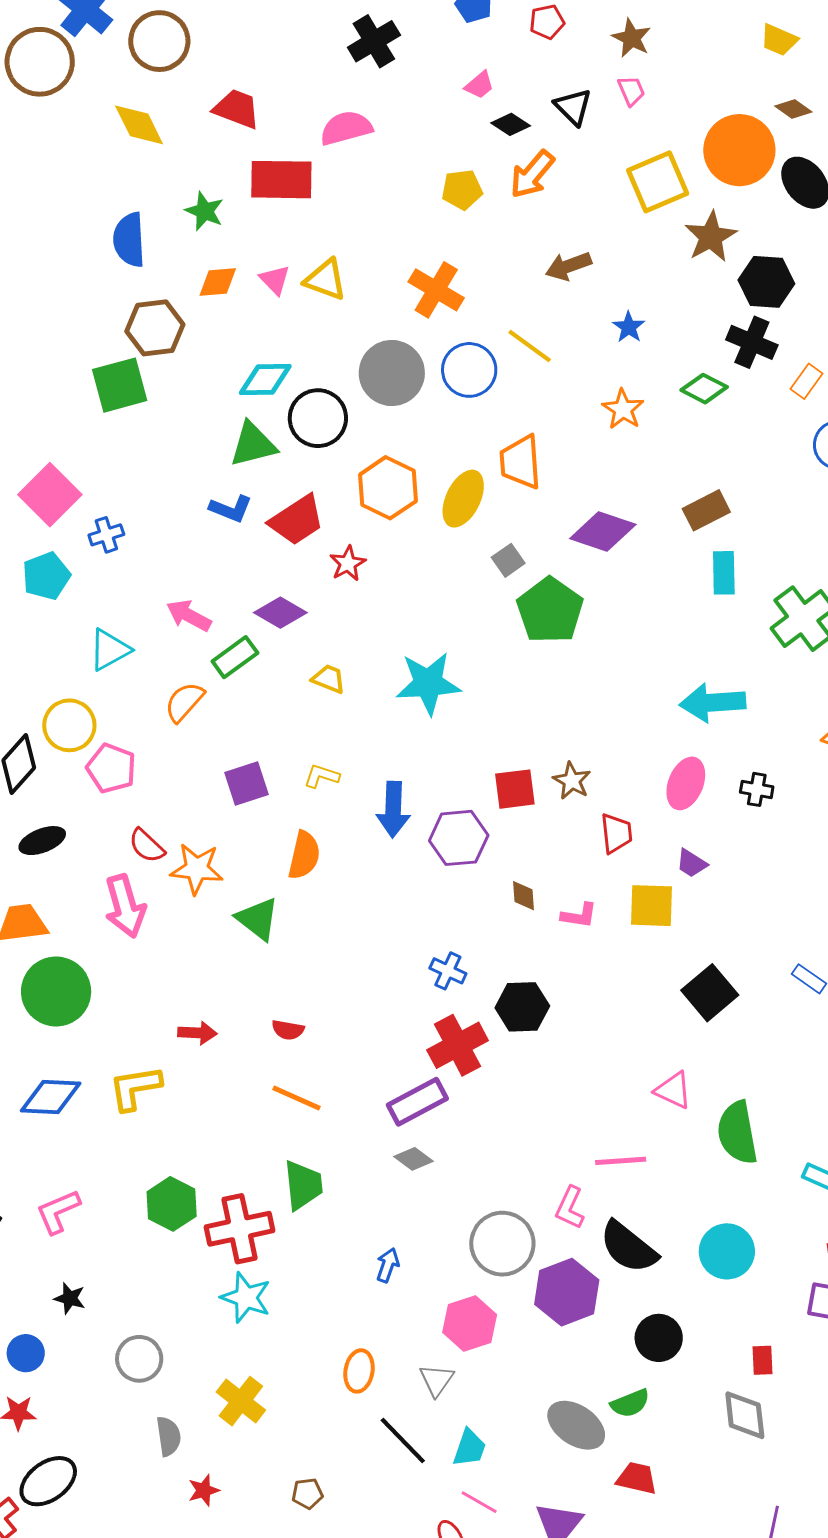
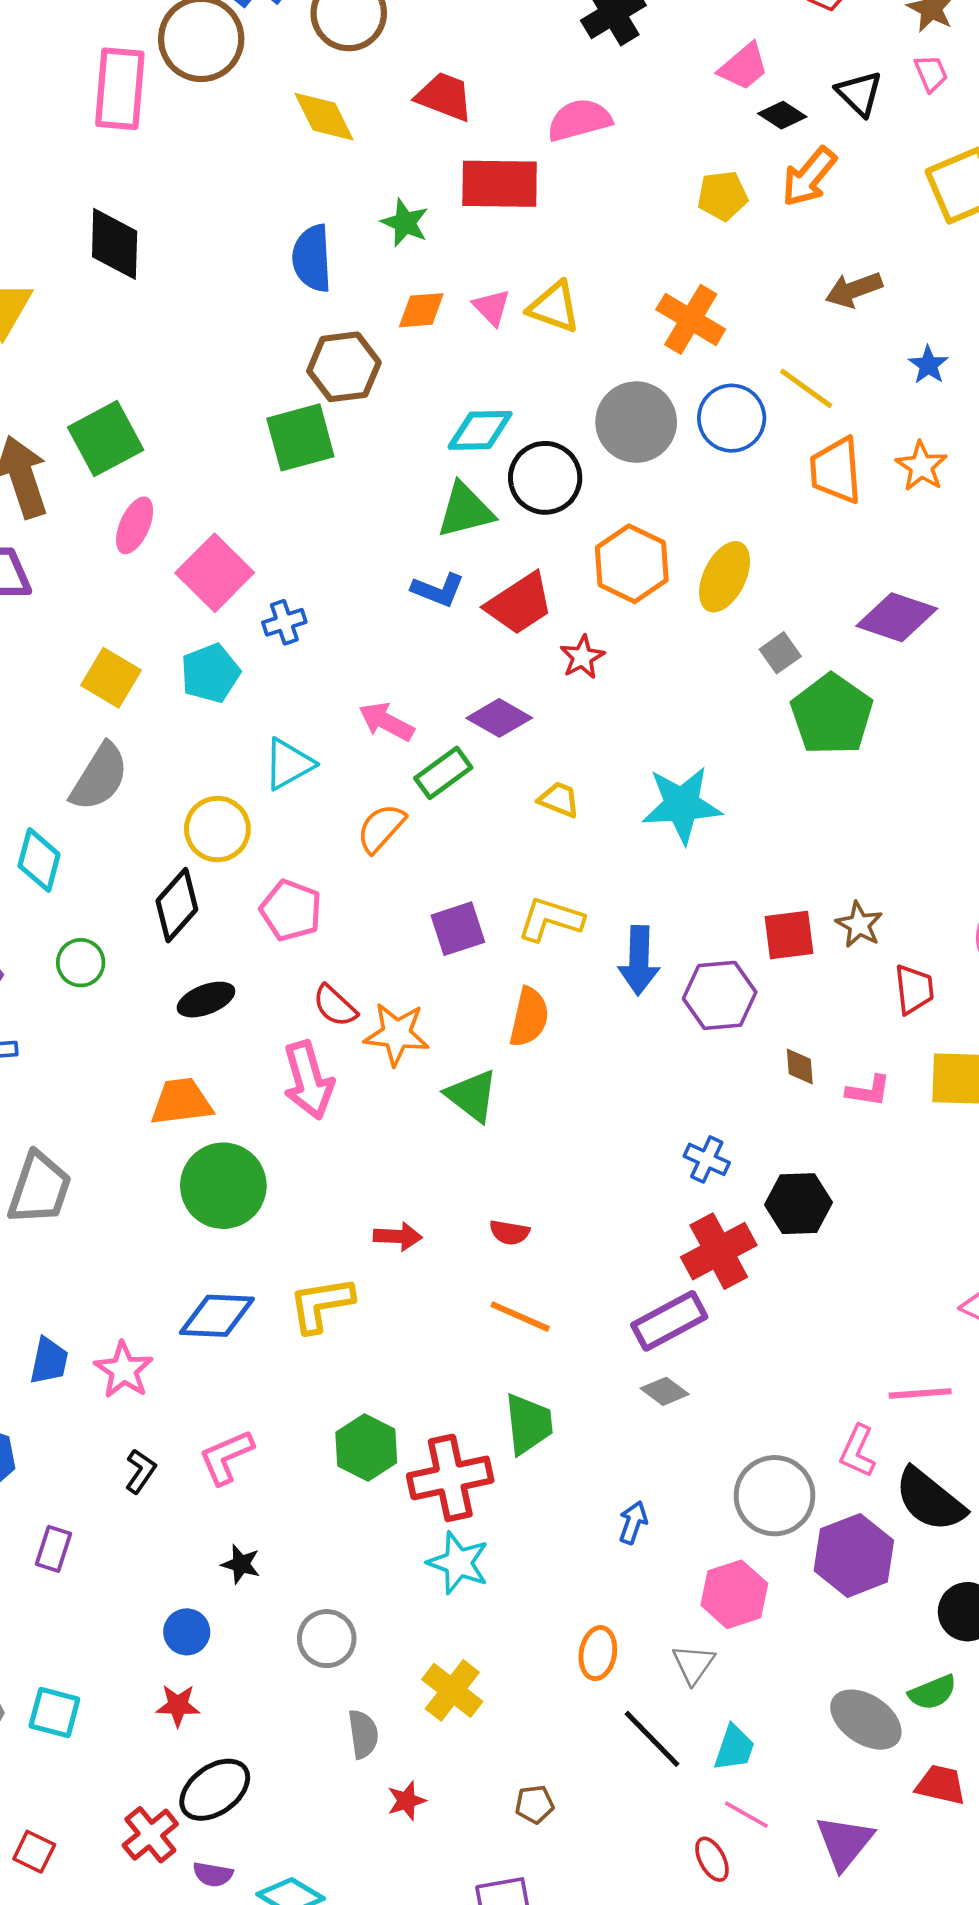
pink trapezoid: (479, 85) -> (744, 67), size x1.4
orange trapezoid: (521, 462) -> (836, 470), moved
yellow circle: (69, 725) -> (217, 829), moved
yellow L-shape: (322, 776) -> (550, 919), size x1.5

